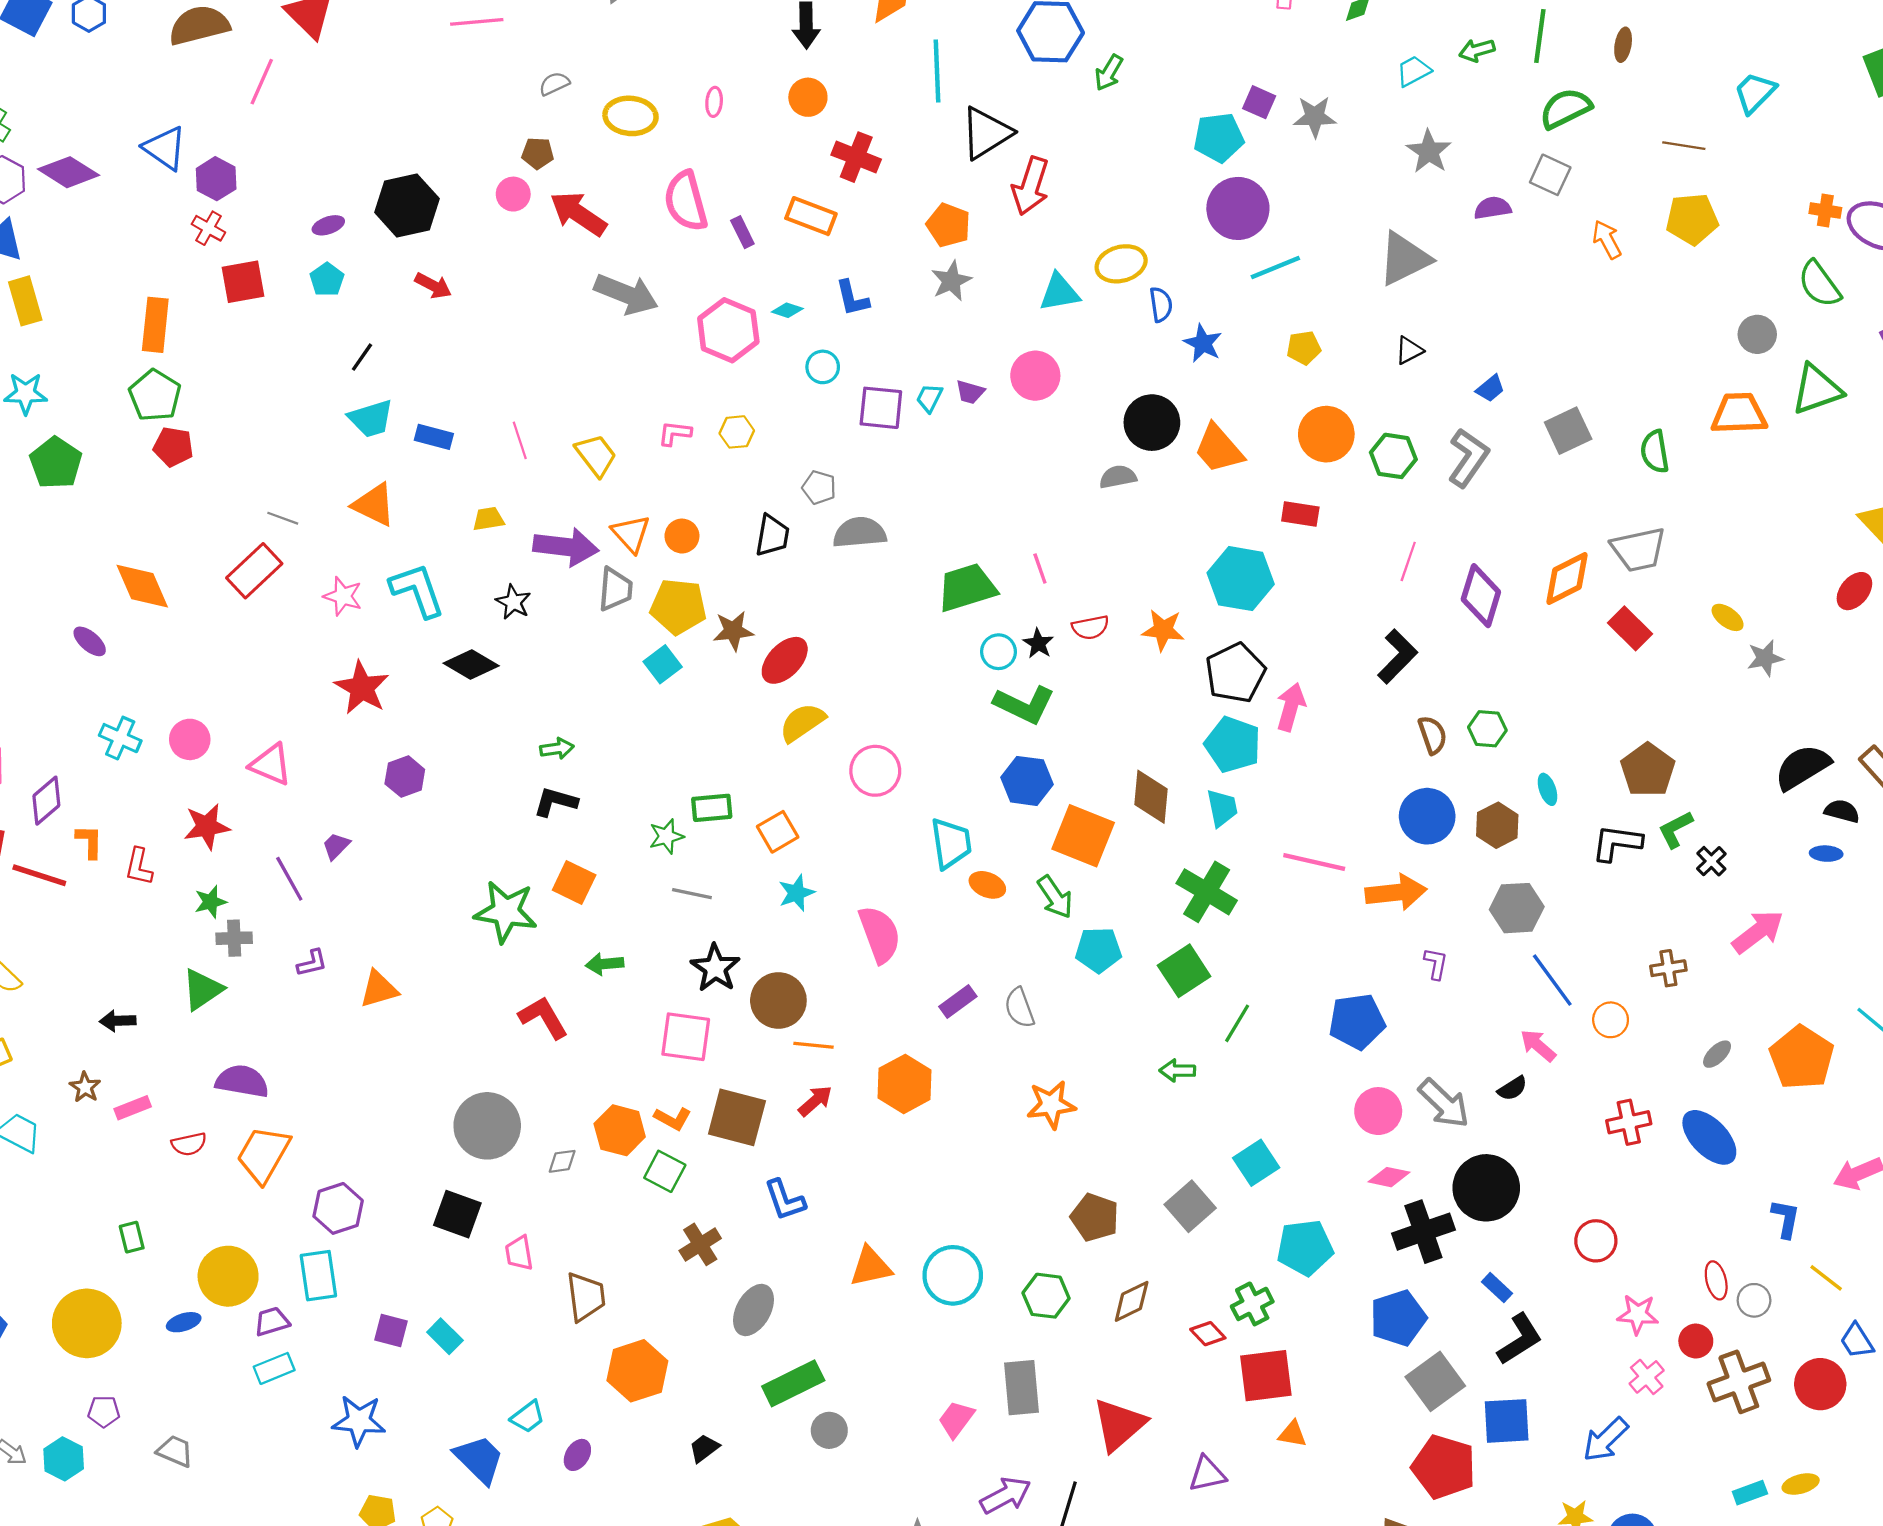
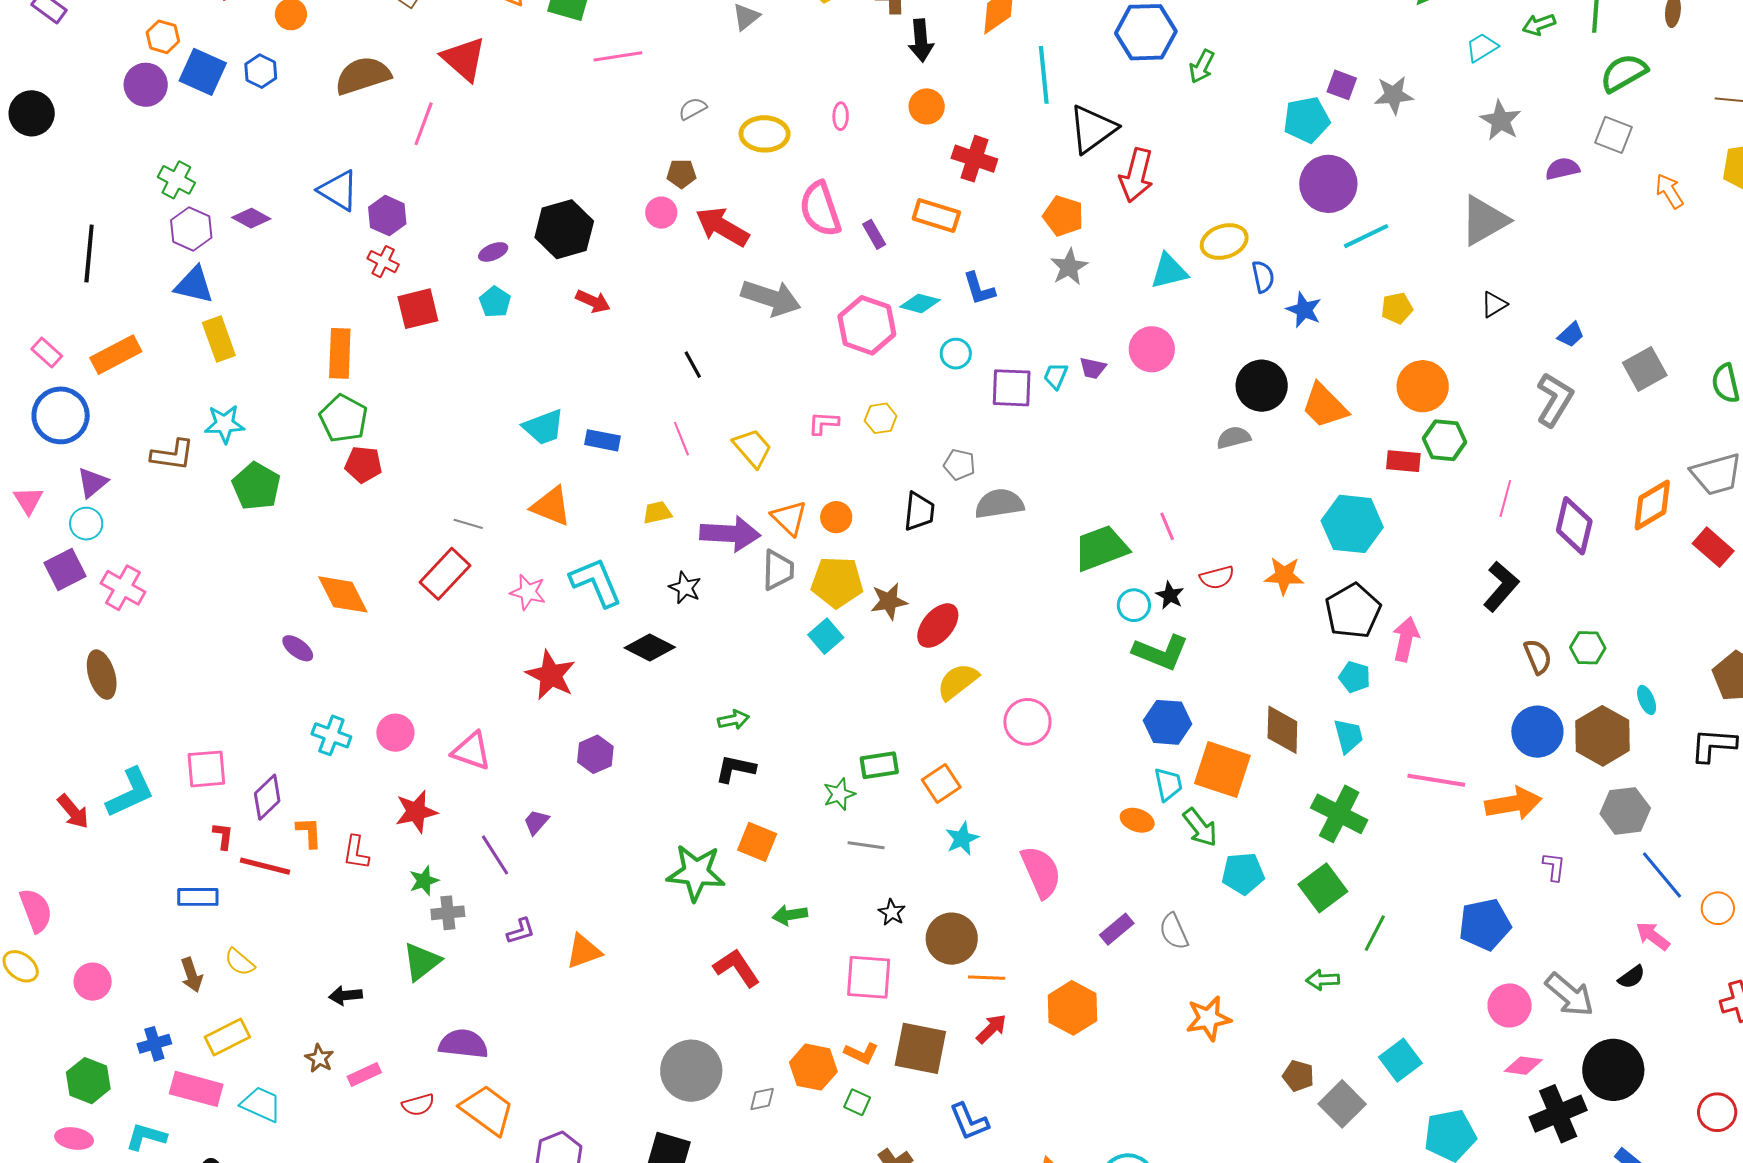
purple diamond: (69, 172) -> (251, 218), size x0.7
cyan diamond: (787, 310) -> (920, 303), size x1.4
black line: (362, 357) -> (693, 365), moved, turned -60
green hexagon: (1393, 456) -> (1444, 440), moved
cyan pentagon: (1233, 745) -> (1355, 677), size x0.6
brown hexagon: (1497, 825) -> (1602, 736), size x1.4
cyan trapezoid: (951, 843) -> (1168, 784), moved, size x0.7
black star: (715, 968) -> (892, 912), size x0.6
orange trapezoid: (263, 1154) -> (487, 1110), turned 100
green square: (665, 1171) -> (857, 1102), size x0.7
brown pentagon: (1095, 1217) -> (1298, 1076), moved, size x0.7

